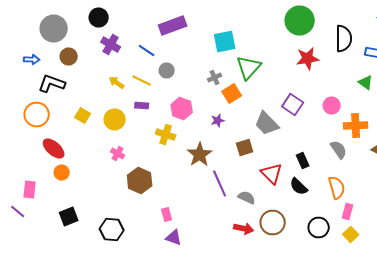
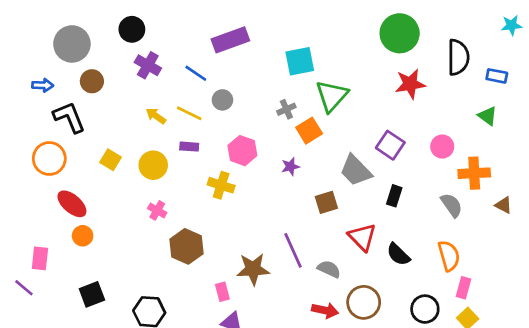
black L-shape: (52, 84) -> (69, 117), turned 48
brown star: (200, 154) -> (253, 269), moved, turned 30
black rectangle: (303, 160) -> (394, 196), moved, turned 42

